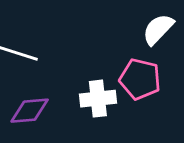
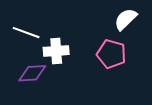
white cross: (98, 99) -> (56, 51), moved

